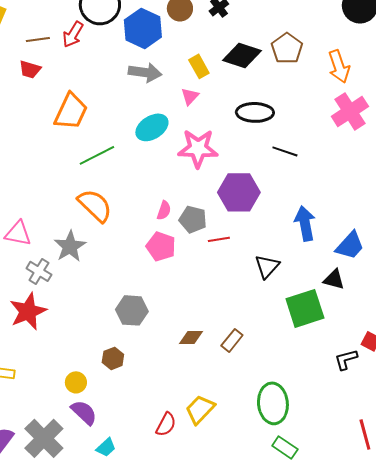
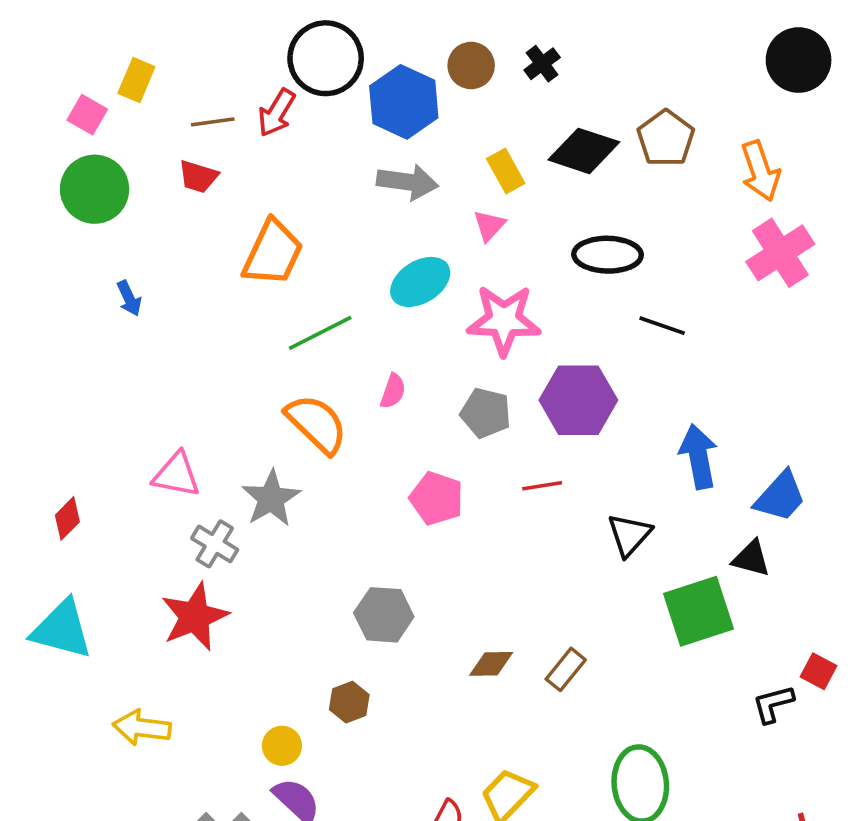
pink semicircle: (164, 210) -> (393, 391), moved
gray pentagon: (193, 219) -> (486, 413), moved

